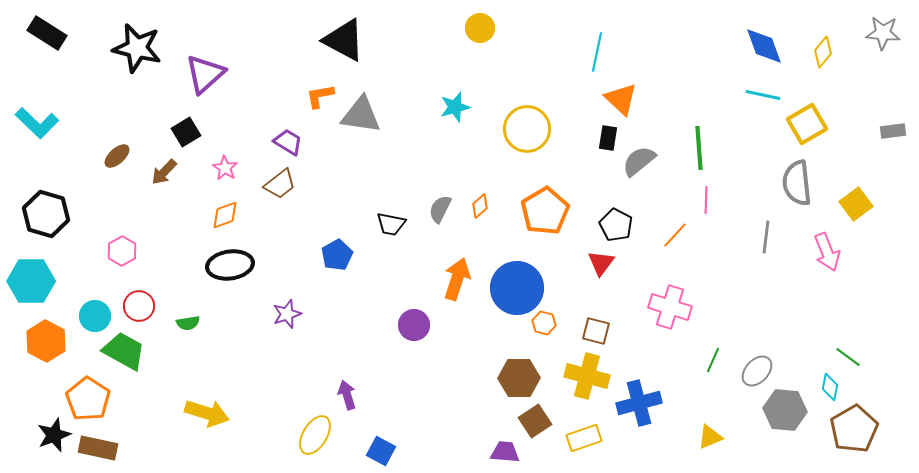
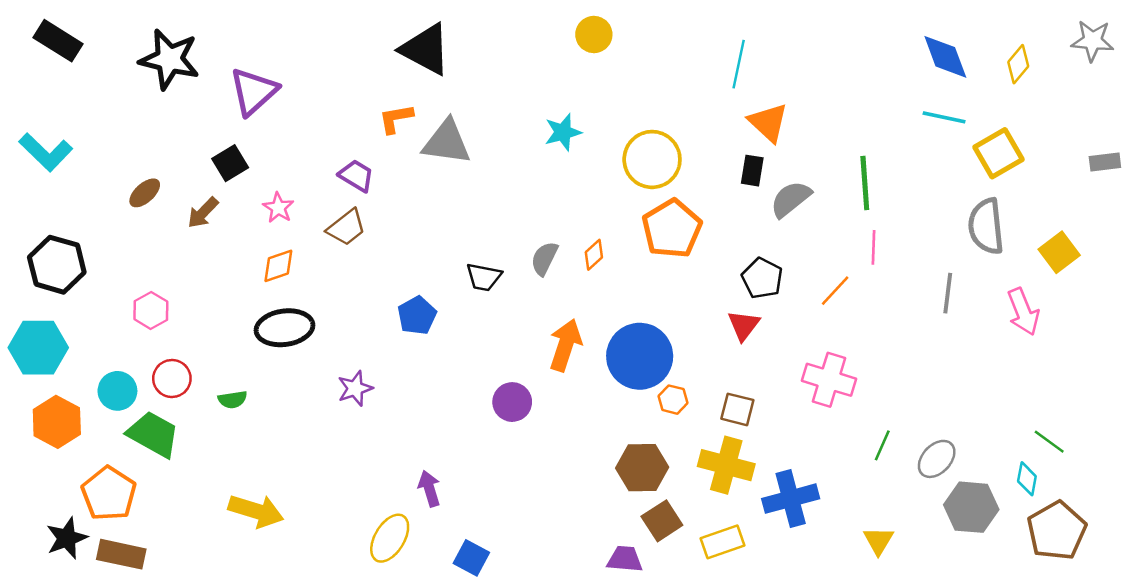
orange pentagon: (545, 211) -> (672, 229), moved
yellow triangle: (710, 437) -> (878, 541), turned -36

